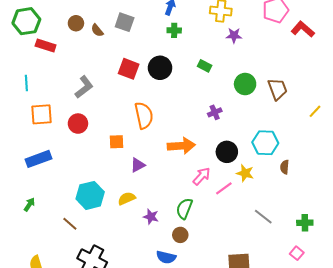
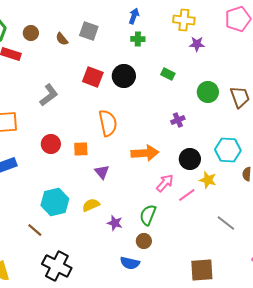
brown circle: (76, 23) -> (31, 33), moved
red circle: (78, 124) -> (51, 144), moved
purple triangle: (138, 165) -> (102, 172), turned -42

